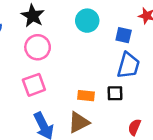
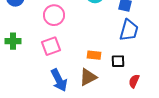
black square: (115, 93) -> (118, 61), moved

